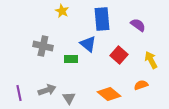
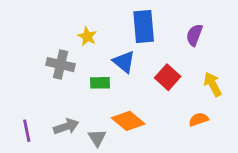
yellow star: (62, 11) -> (87, 36), moved
purple semicircle: (138, 25) -> (194, 35), turned -105
orange diamond: (109, 94) -> (128, 121), moved

